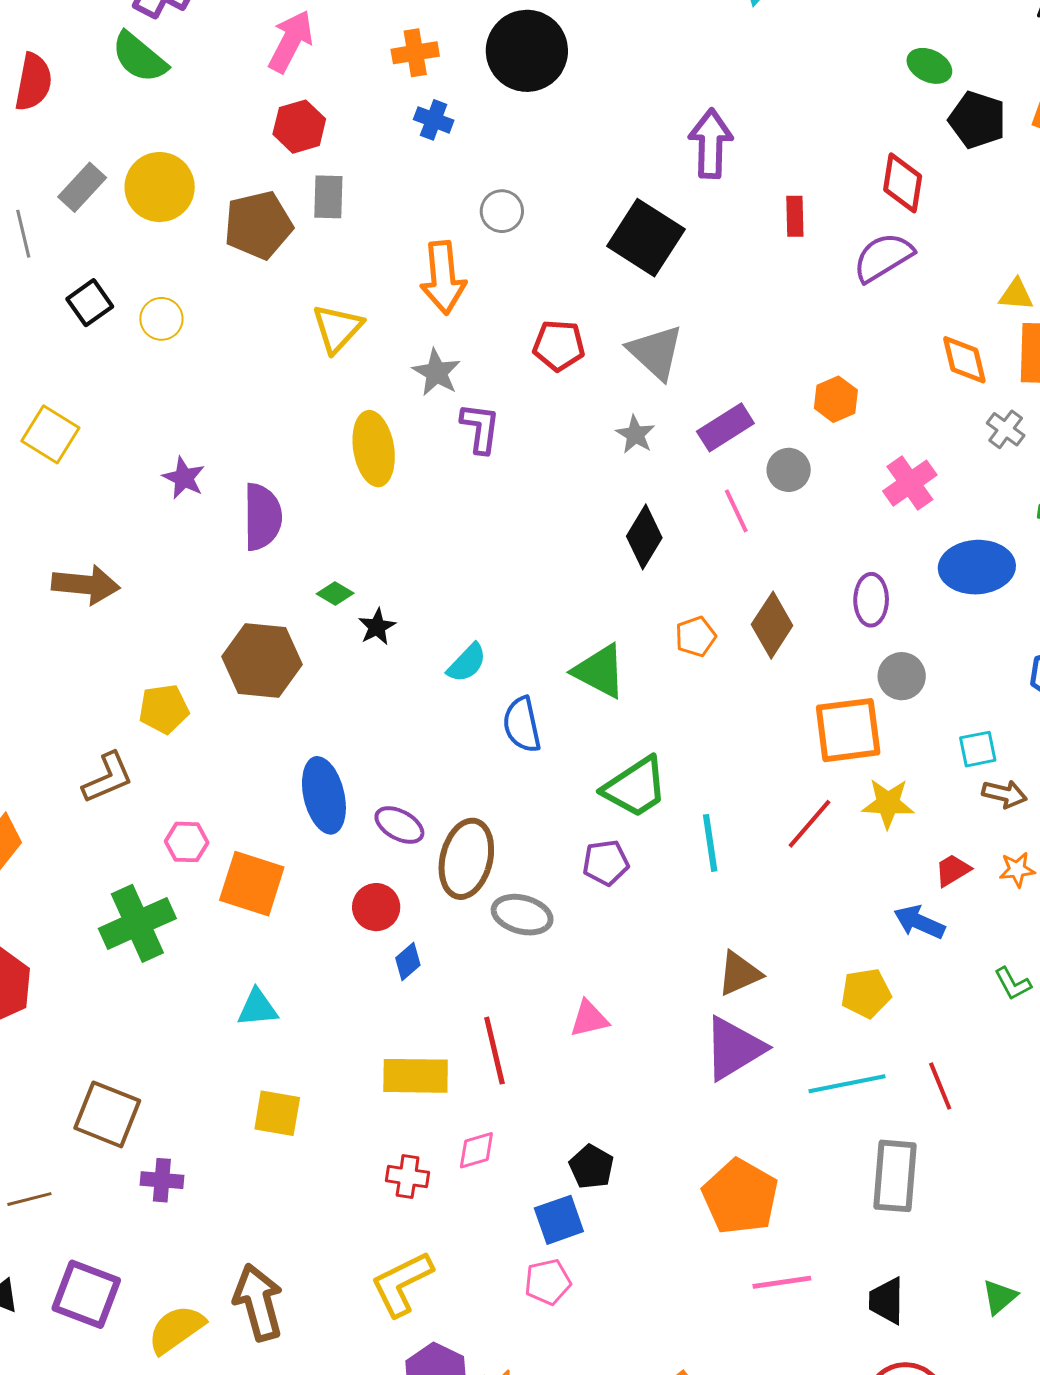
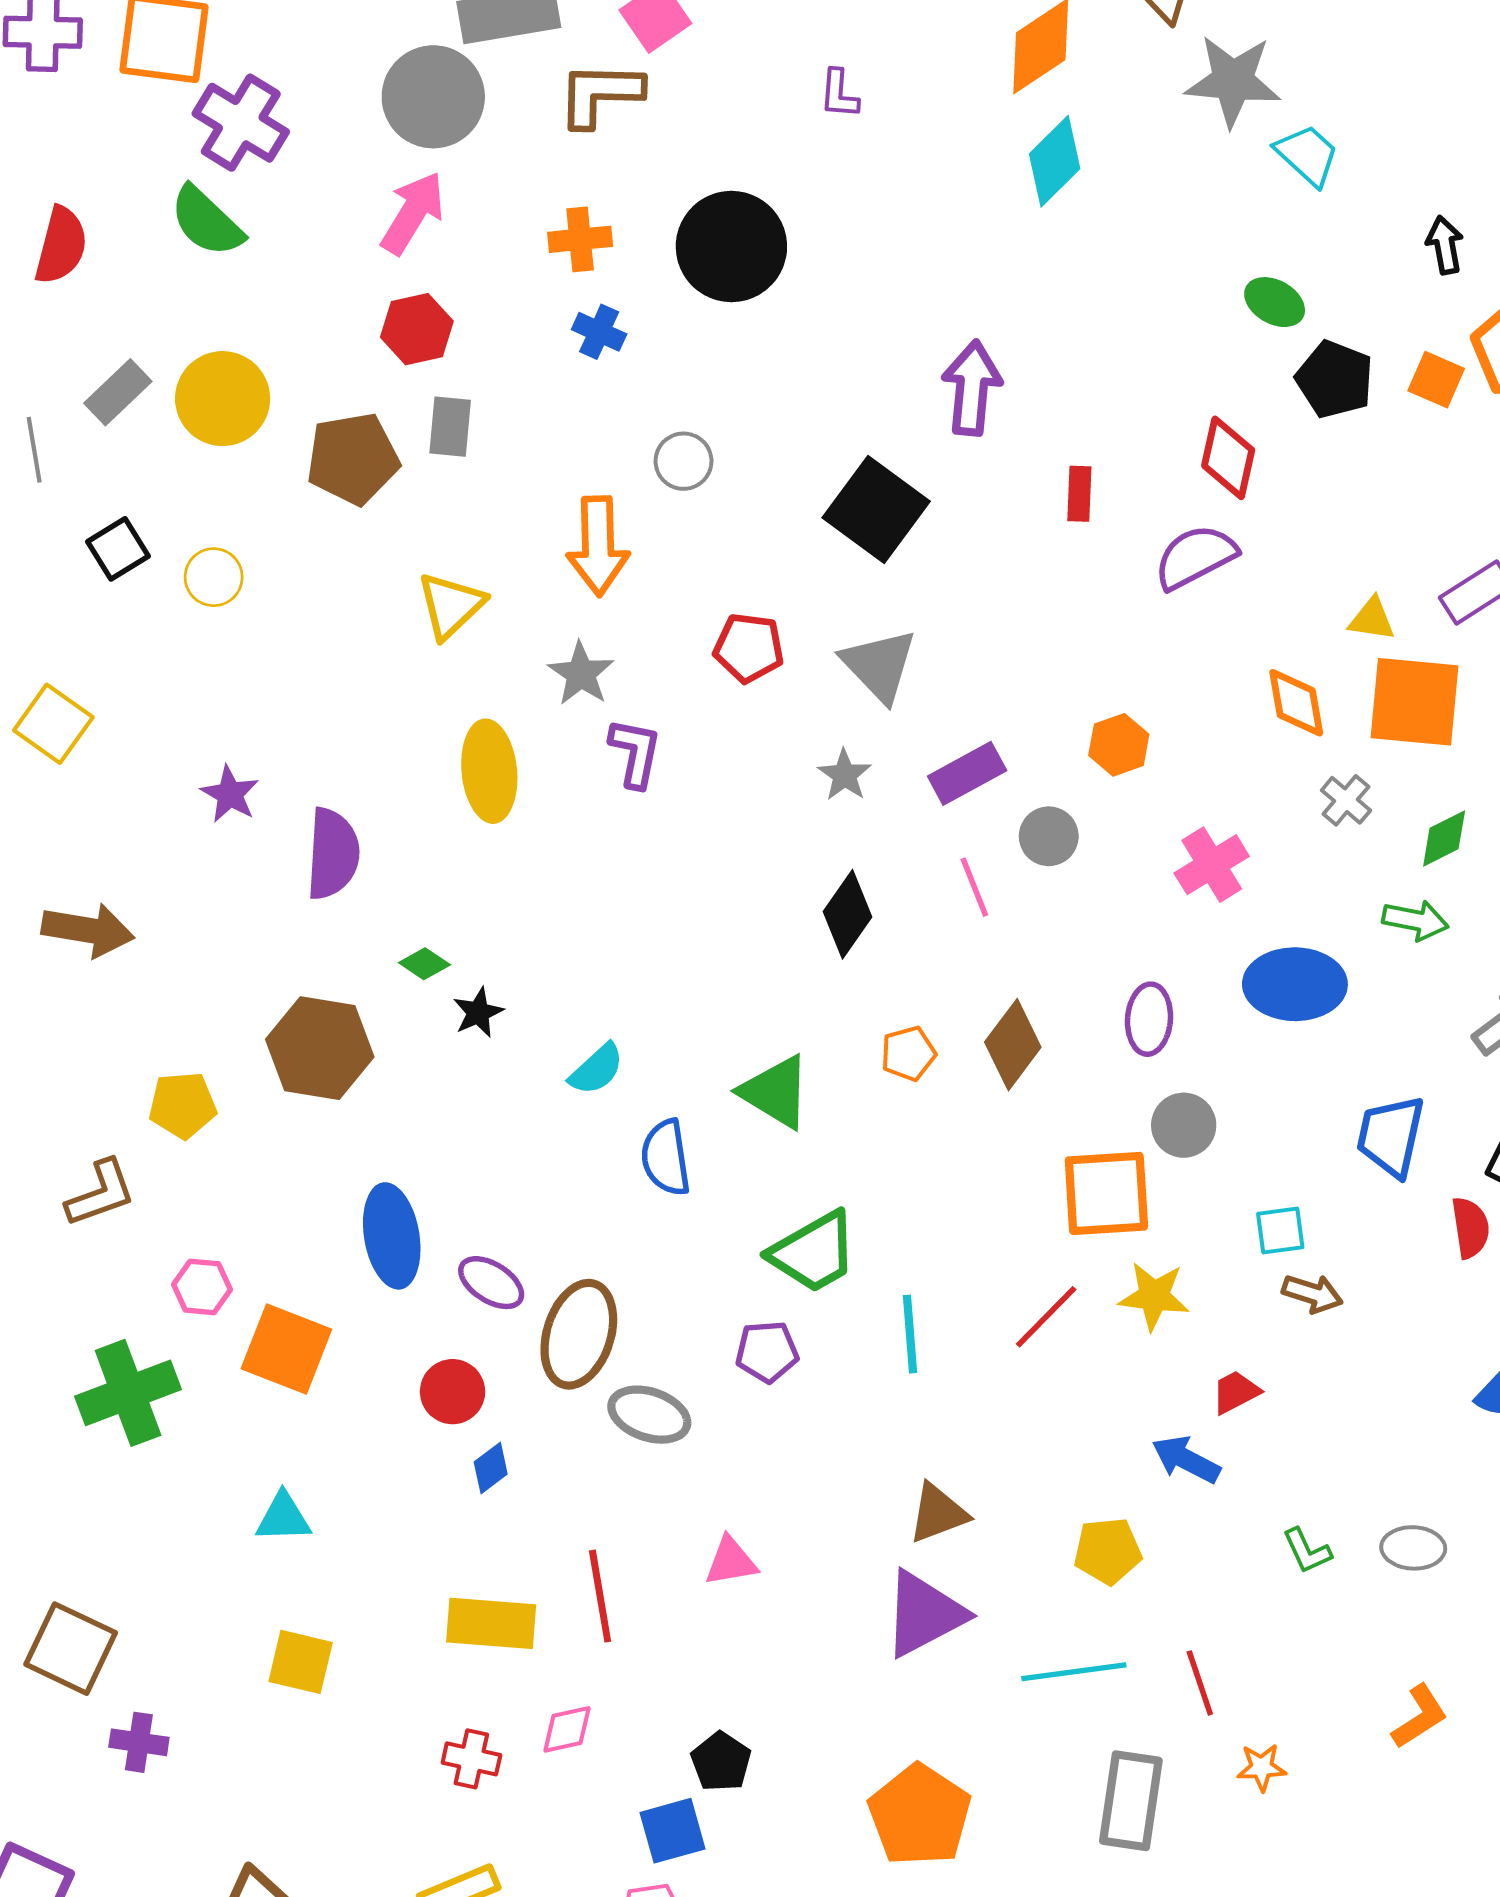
orange star: (1017, 870) -> (1261, 1767), moved

